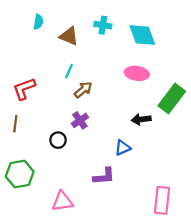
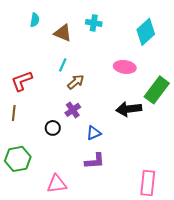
cyan diamond: (142, 35) -> (146, 32), moved, turned 68
black arrow: (141, 119) -> (129, 109), size x1.4
blue triangle: (123, 148) -> (94, 133), moved

